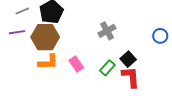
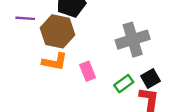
gray cross: (107, 31) -> (133, 40), size x1.5

